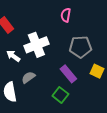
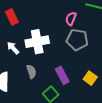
gray pentagon: (80, 47) -> (77, 40), moved
gray semicircle: (28, 77) -> (31, 71), moved, turned 96

